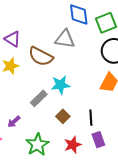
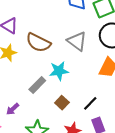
gray triangle: (65, 39) -> (77, 41), moved, turned 30
black line: (91, 118) -> (90, 103), turned 49

